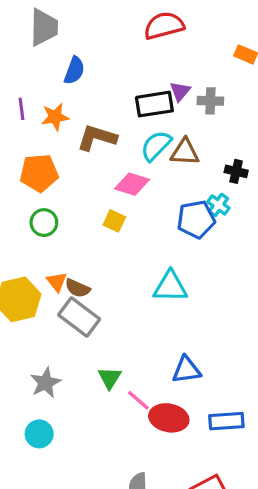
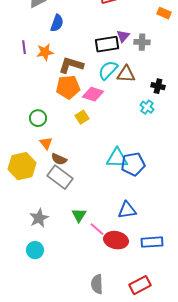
orange pentagon: (39, 173) -> (68, 87), moved
blue pentagon: (196, 219) -> (133, 164), moved
yellow square: (114, 221) -> (82, 117), turned 32
orange triangle: (57, 282) -> (46, 143), moved

